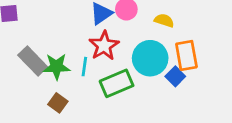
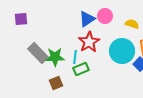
green rectangle: (117, 83) -> (81, 69), moved, size x0.7
brown square: (58, 103) -> (56, 83), turned 32

